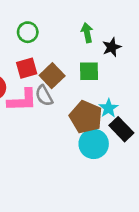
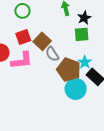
green square: (89, 71) -> (82, 34), moved
gray semicircle: (44, 96) -> (52, 54), moved

